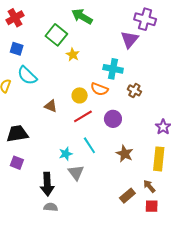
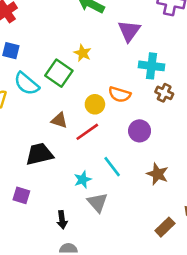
green square: (56, 35) -> (59, 73), moved
purple triangle: (129, 40) -> (129, 31), moved
cyan cross: (113, 69) -> (152, 66), moved
red line: (83, 116) -> (87, 132), moved
black trapezoid: (17, 134) -> (39, 154), moved
black arrow: (47, 184) -> (62, 220), size x0.6

